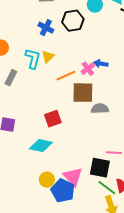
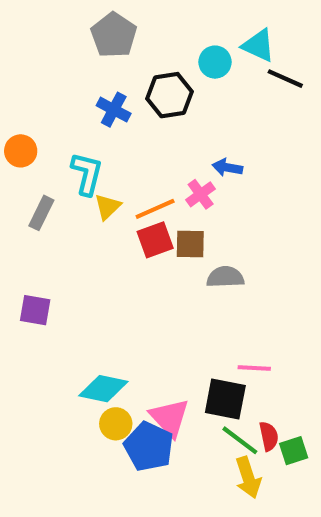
yellow triangle: (48, 57) -> (107, 207), moved
blue arrow: (101, 64) -> (227, 167), moved
brown square: (83, 93) -> (190, 244), size x0.7
red square: (53, 119) -> (155, 240), moved
cyan diamond: (41, 146) -> (103, 389), moved

